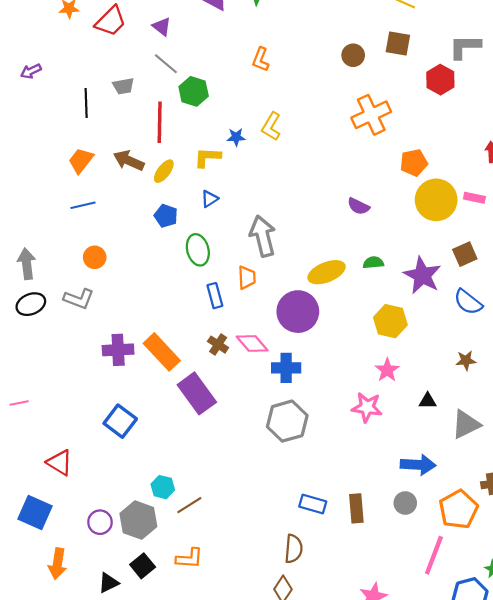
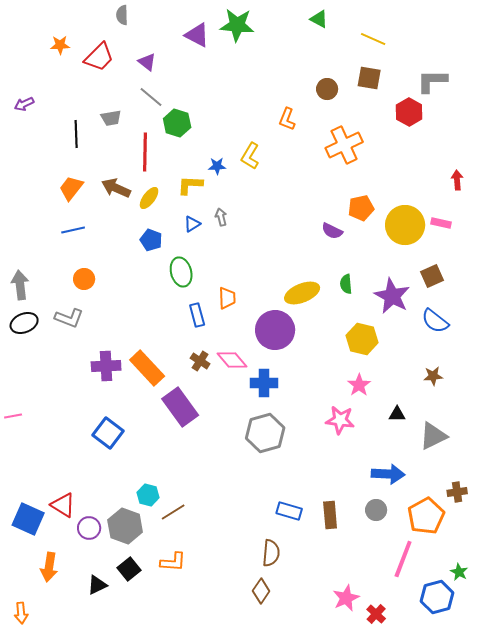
orange L-shape: (261, 59) -> (287, 119), moved
orange pentagon: (414, 163) -> (361, 208), moved
gray arrow: (263, 236) -> (221, 217), moved, size x0.5
green semicircle: (373, 263) -> (346, 284), turned -90
red triangle: (60, 463) -> (63, 505), moved

